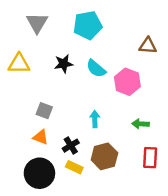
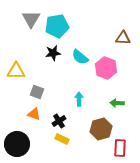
cyan pentagon: (88, 25) -> (57, 26), moved
yellow triangle: (19, 64) -> (16, 71), moved
brown hexagon: (104, 156) -> (101, 129), moved
red rectangle: (150, 158) -> (120, 148), moved
black circle: (39, 173) -> (17, 144), moved

